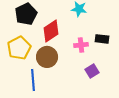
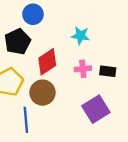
pink cross: (81, 45) -> (83, 69), moved
purple square: (92, 71) -> (96, 109), size x1.6

